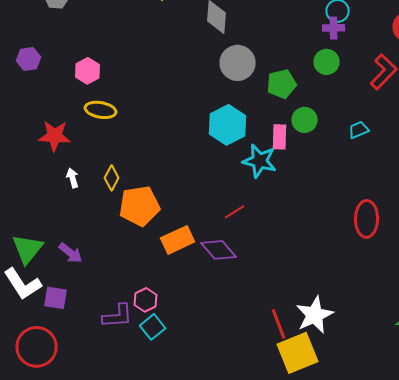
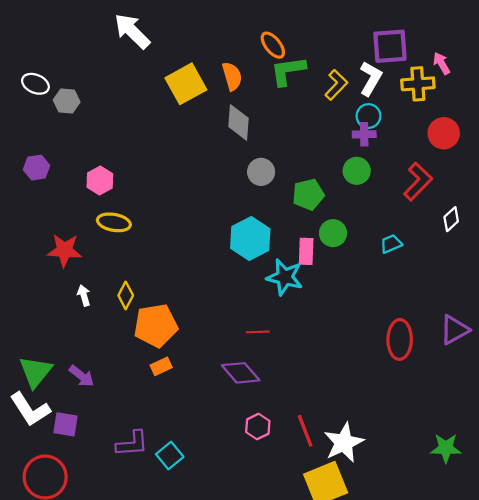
gray circle: (238, 63) -> (261, 172), size x0.7
red line: (235, 212) -> (258, 332), turned 30
orange rectangle: (178, 240) -> (161, 366), moved, size x0.6
pink hexagon: (146, 300) -> (258, 426), moved
red line: (279, 324) -> (305, 431), moved

